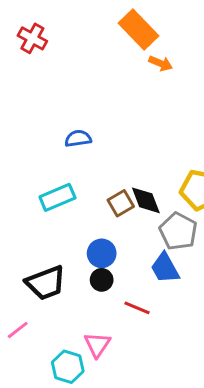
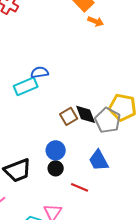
cyan rectangle: (57, 197) -> (26, 86), moved
gray pentagon: (178, 231) -> (108, 120), moved

